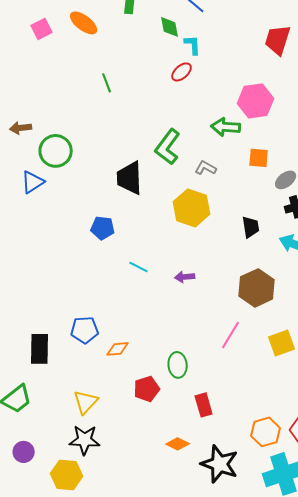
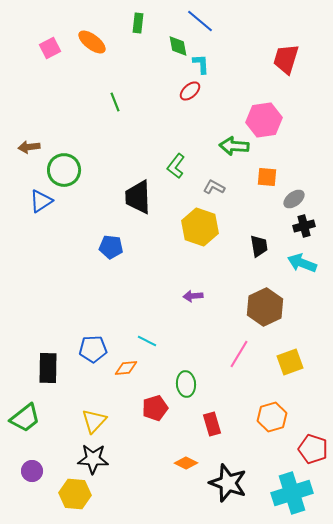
green L-shape: (168, 147) -> (176, 166), size x0.7
cyan line: (139, 267) -> (147, 341), moved
orange hexagon: (266, 432) -> (272, 417), moved

